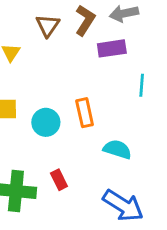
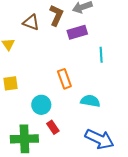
brown triangle: (48, 26) -> (31, 22), turned -36
cyan circle: (46, 122) -> (41, 105), moved

